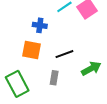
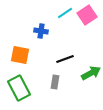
orange square: (32, 50) -> (20, 55), moved

